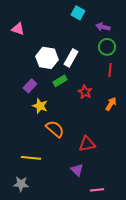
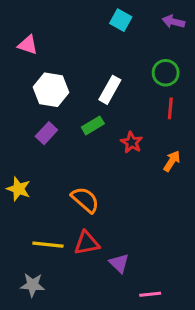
purple arrow: (103, 27) -> (173, 22), moved
white hexagon: (47, 58) -> (51, 90), moved
yellow star: (40, 106) -> (19, 189), moved
red triangle: (87, 144) -> (87, 243), moved

